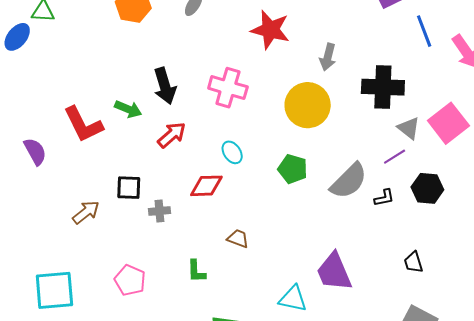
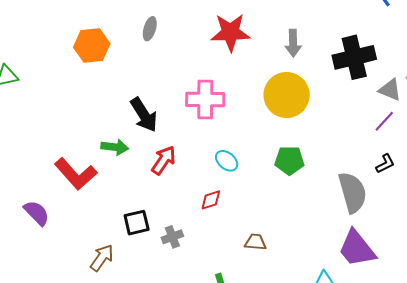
gray semicircle: (349, 181) -> (353, 192), moved, turned -45
red diamond: (206, 186) -> (211, 200), size x0.7

